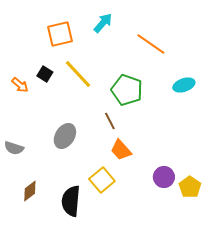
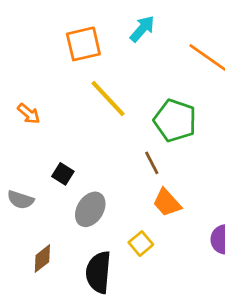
black square: (45, 74) -> (63, 174), moved
gray ellipse: (65, 136) -> (90, 209), moved
yellow square: (102, 180) -> (141, 244), size x0.7

